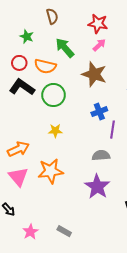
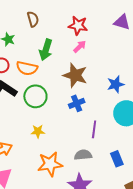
green arrow: (65, 48) -> (46, 50), turned -120
blue cross: (99, 112) -> (77, 103), moved
orange star: (51, 171) -> (50, 164), moved

